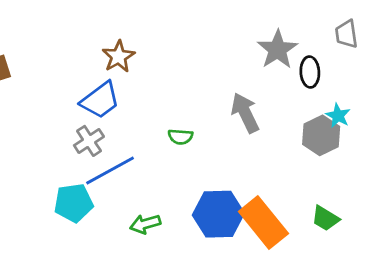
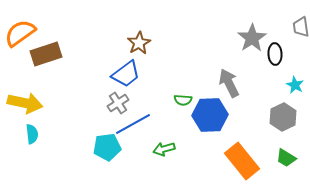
gray hexagon: (321, 135) -> (283, 117), moved
blue hexagon: (218, 214) -> (210, 115), moved
green arrow: (145, 224) -> (164, 149), moved

